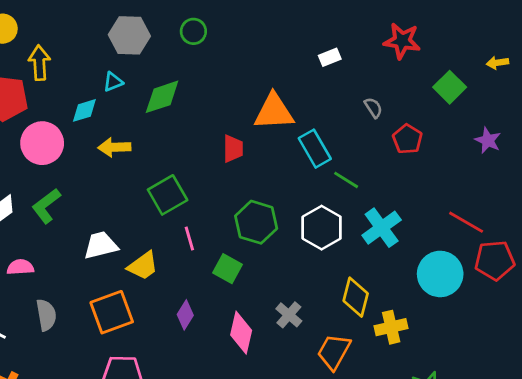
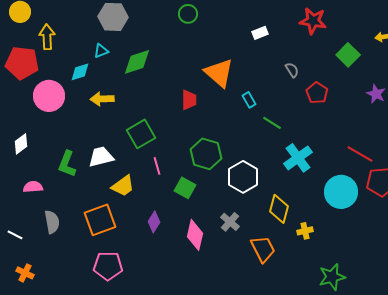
green circle: (193, 31) -> (188, 14), moved
orange triangle: (274, 112) -> (219, 73), turned 44
cyan rectangle: (315, 149) -> (249, 100), size x0.6
green L-shape: (46, 206) -> (67, 164), moved, turned -32
white hexagon: (322, 228) -> (243, 177), moved
white trapezoid: (101, 245) -> (101, 157), moved
yellow cross: (391, 327) -> (305, 231), size x0.7
orange trapezoid: (334, 352) -> (263, 249), turned 124

